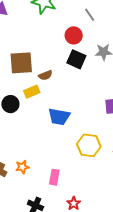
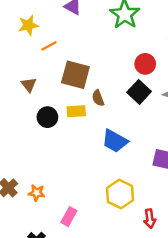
brown semicircle: (45, 75) -> (98, 98), turned 72
blue trapezoid: (59, 117) -> (115, 141), moved

